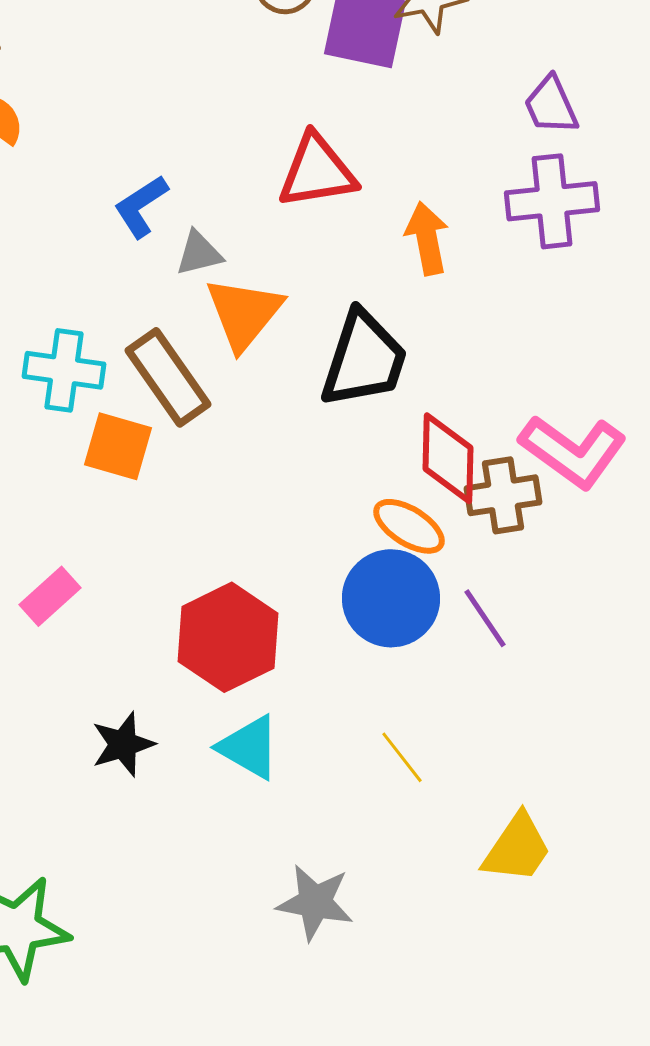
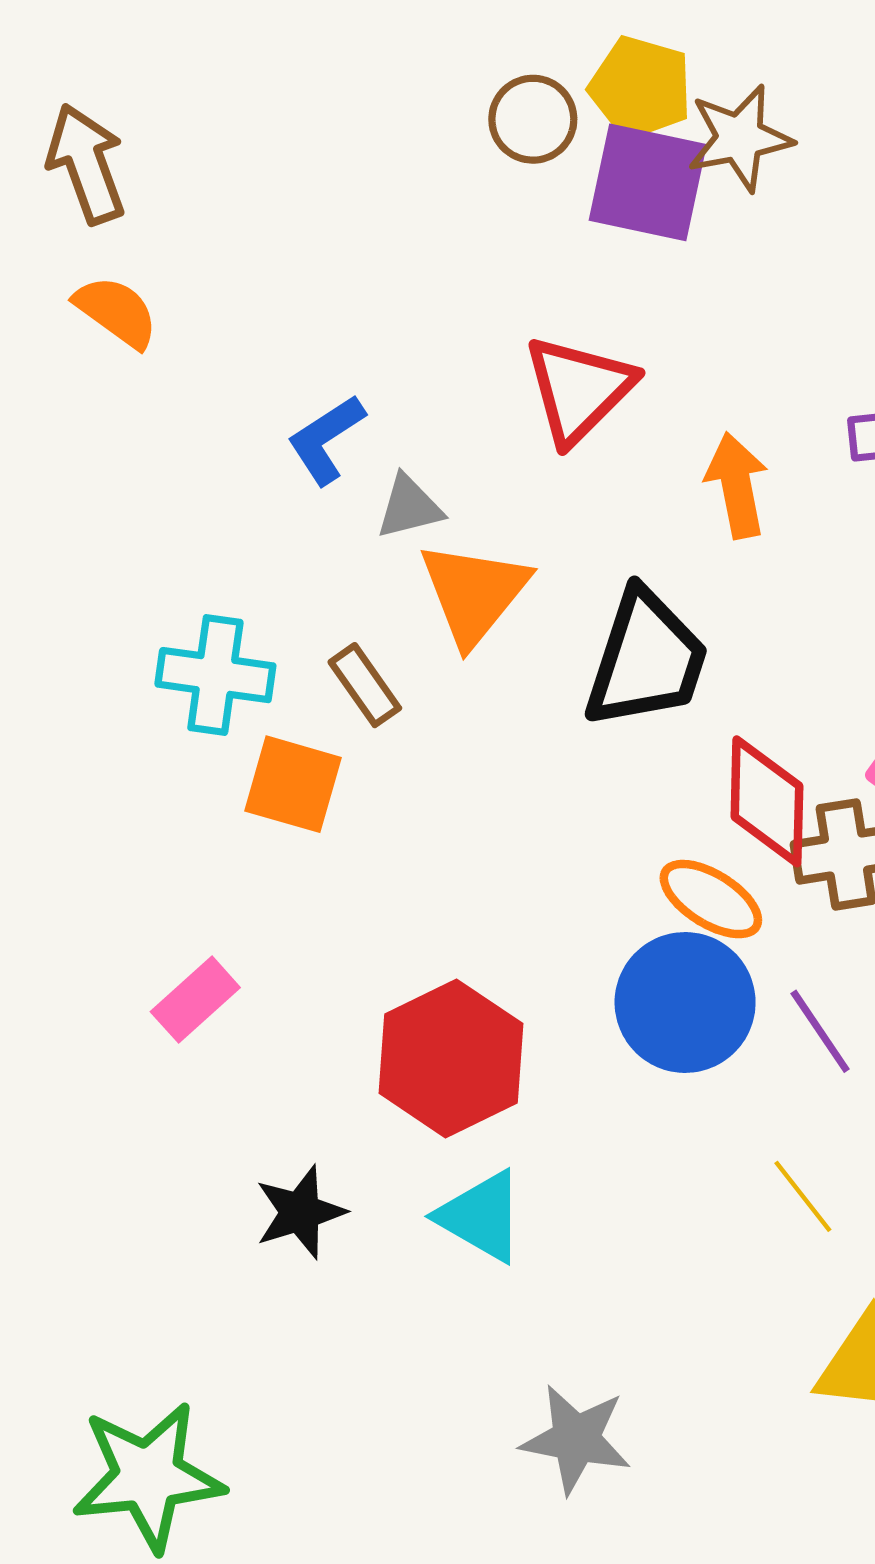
red triangle: (317, 171) -> (579, 389), turned -36
brown rectangle: (168, 377) -> (365, 685), size x0.6
yellow line: (402, 757) -> (803, 1196), moved

